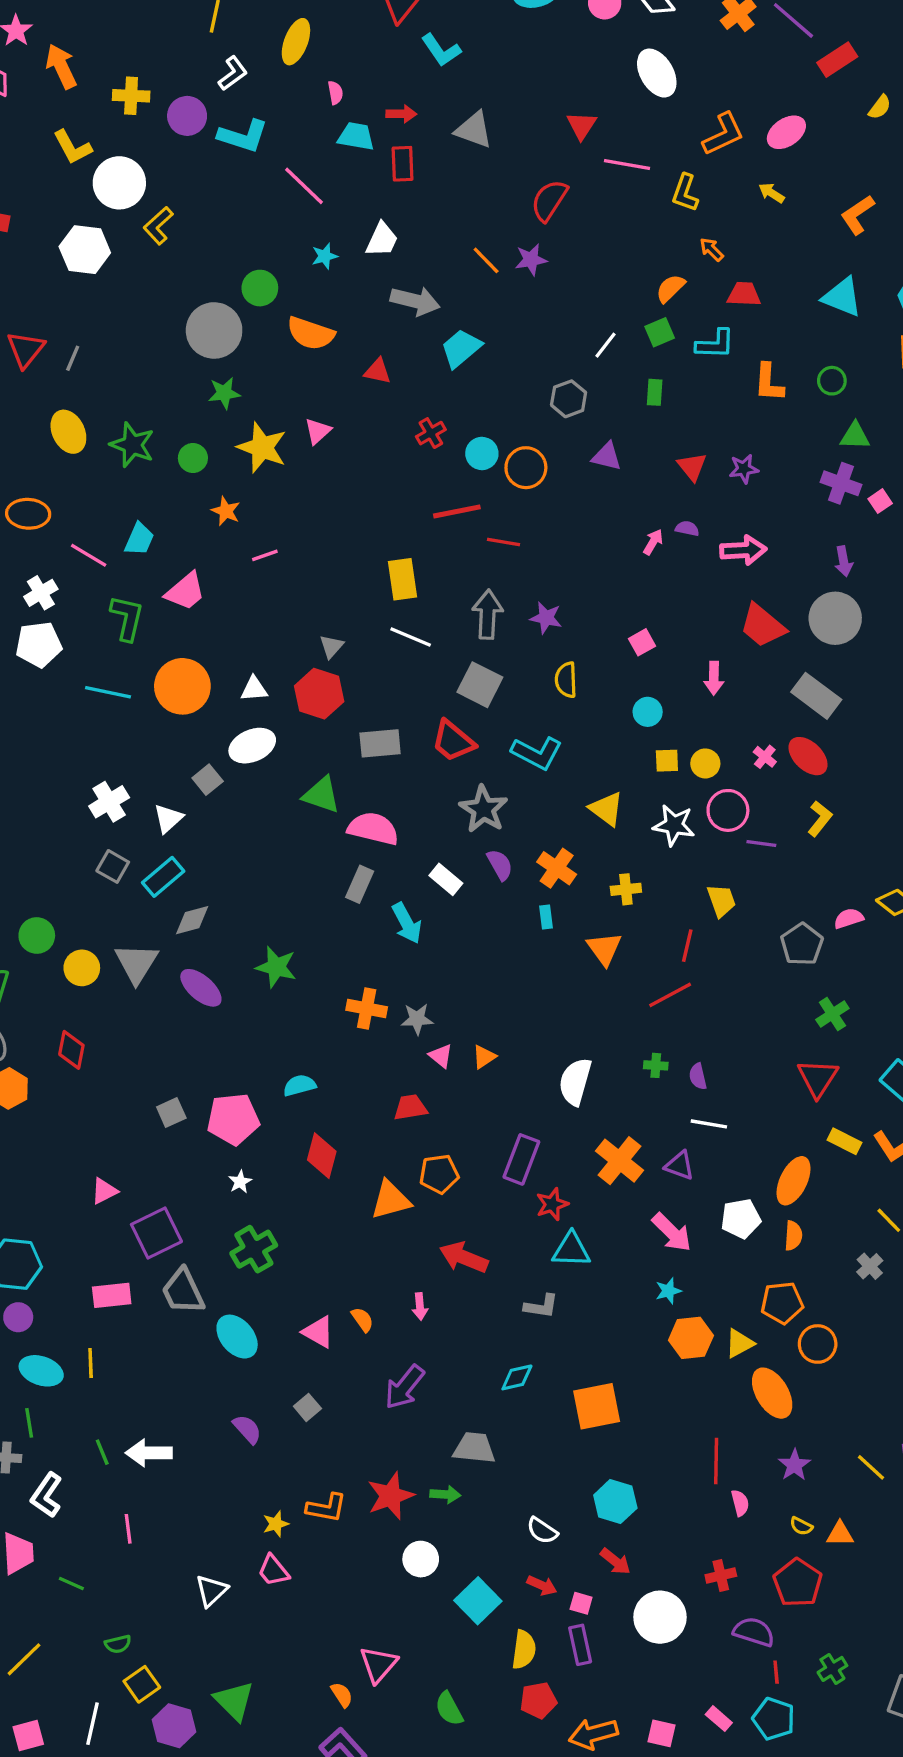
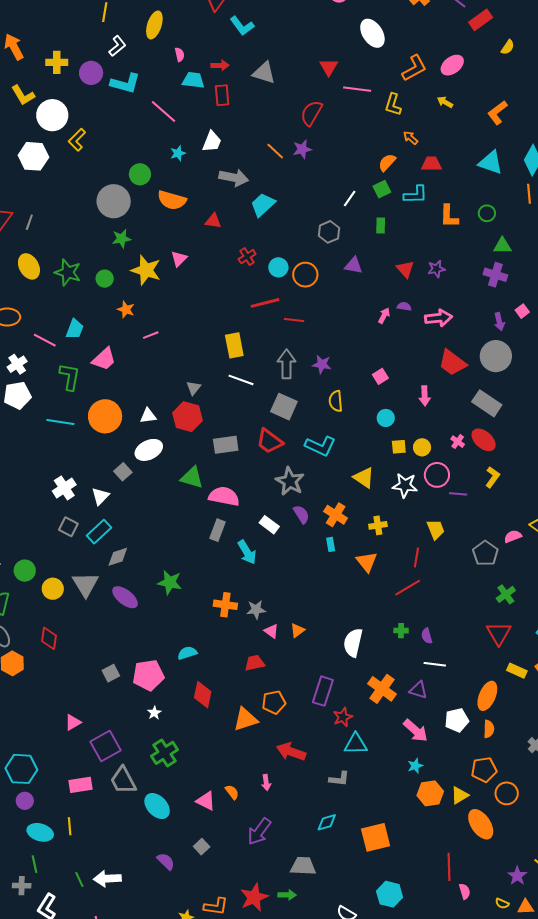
pink square: (880, 501) -> (522, 311), moved
purple star: (794, 1465) -> (517, 876), moved

